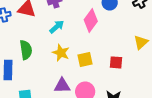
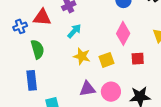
pink diamond: (91, 21) -> (123, 33), moved
green semicircle: (26, 50) -> (37, 49), moved

